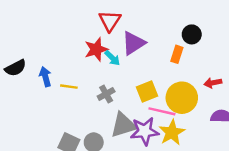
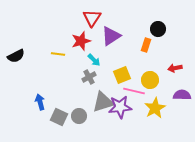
cyan arrow: (112, 58) -> (94, 60), moved
blue arrow: (45, 77) -> (40, 102), moved
yellow line: (69, 87) -> (58, 54), moved
yellow circle: (182, 98) -> (150, 80), size x0.7
yellow star: (172, 132) -> (155, 108), moved

